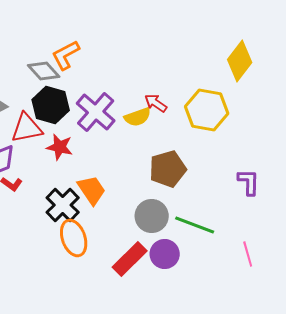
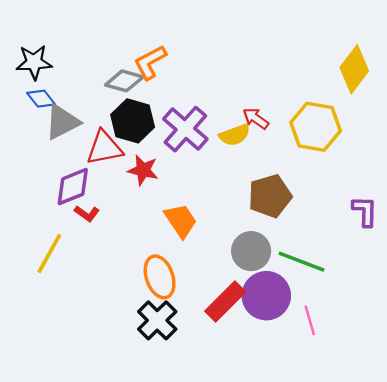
gray diamond: (44, 71) -> (124, 81), turned -32
black cross: (63, 205) -> (157, 320), moved
purple circle: (165, 254) -> (266, 296), size x1.4
pink line: (248, 254) -> (310, 320), moved

